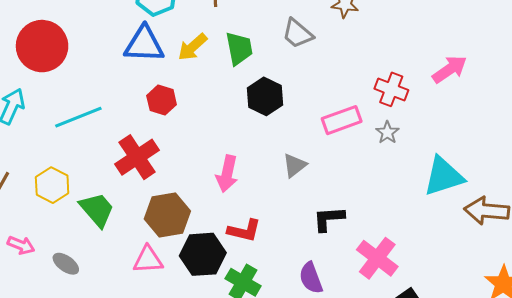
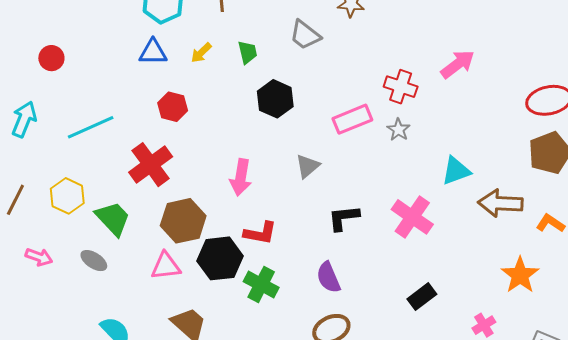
blue triangle: (144, 44) -> (153, 52), size x0.7
red circle: (42, 46) -> (51, 58), size x0.5
yellow arrow: (193, 47) -> (201, 53), size x0.7
green trapezoid: (239, 48) -> (248, 52), size x0.7
cyan triangle: (443, 176) -> (456, 171), size x0.7
pink cross: (377, 258) -> (412, 217), moved
gray ellipse: (66, 264) -> (94, 261), moved

